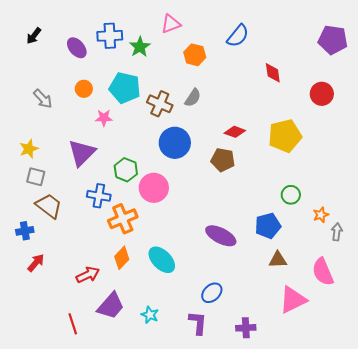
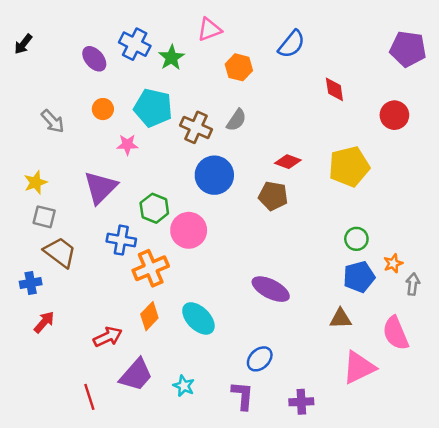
black arrow: (34, 36) -> (23, 44), moved
blue cross: (110, 36) -> (135, 44), turned 30
blue pentagon: (268, 226) -> (359, 277), moved

